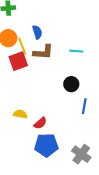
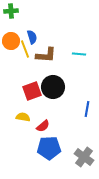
blue semicircle: (37, 32) -> (32, 37), moved
red square: (18, 61) -> (32, 91), moved
black circle: (71, 84) -> (53, 87), moved, size x1.5

